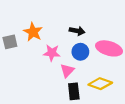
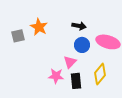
pink star: (52, 53) -> (56, 76), moved
yellow diamond: (100, 84) -> (100, 74), turned -70

